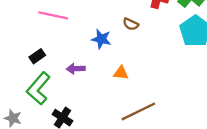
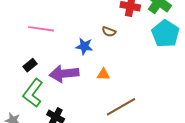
purple arrow: (76, 69) -> (64, 74), size x1.8

